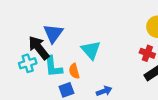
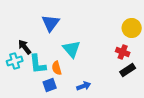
blue triangle: (53, 33) -> (51, 23), moved
black arrow: (39, 48) -> (25, 47), size x0.7

